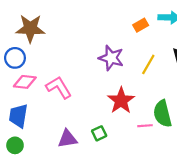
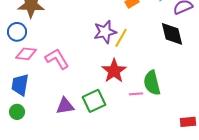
purple star: (111, 58) -> (105, 32), turned -30
yellow line: (148, 64) -> (121, 38), moved
green square: (99, 133) -> (94, 101), size x1.6

